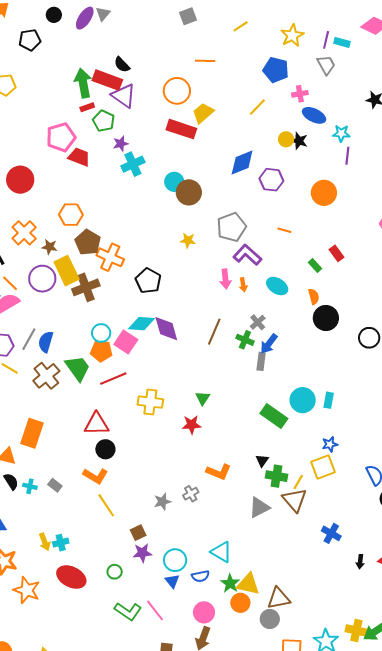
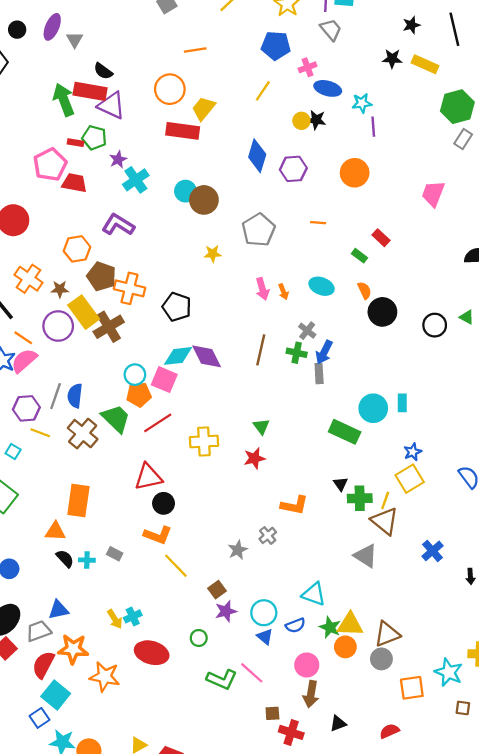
gray triangle: (103, 14) -> (75, 40), moved
red rectangle: (87, 107) -> (76, 143), moved, turned 40
blue diamond: (242, 163) -> (257, 156), turned -40
purple L-shape: (247, 255) -> (118, 225), moved
gray triangle: (259, 507) -> (366, 556), moved, turned -50
blue cross: (331, 533) -> (432, 551), turned 30

